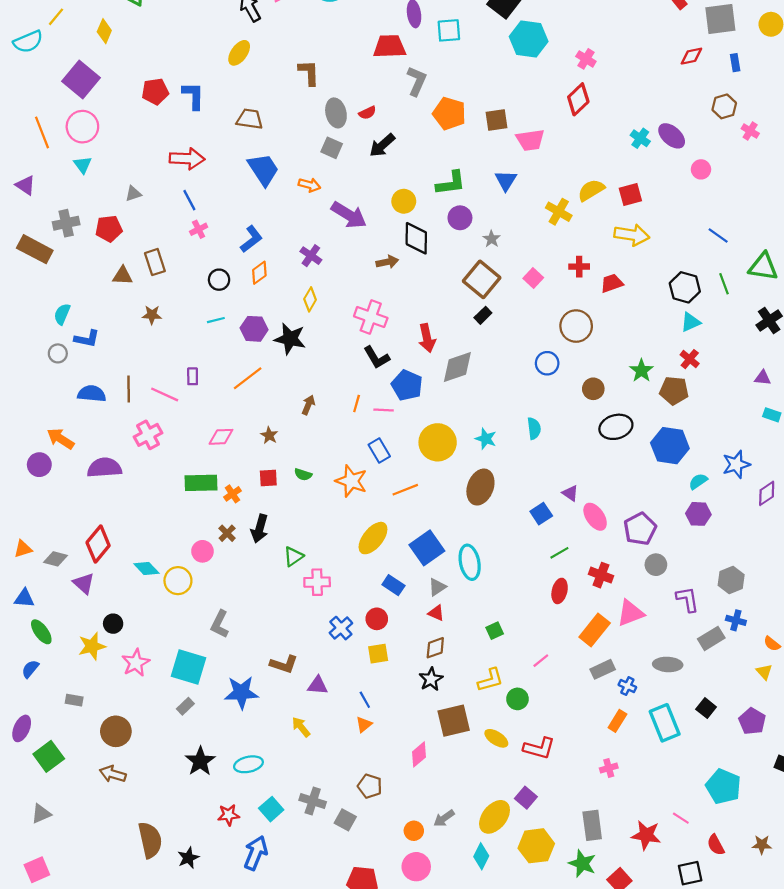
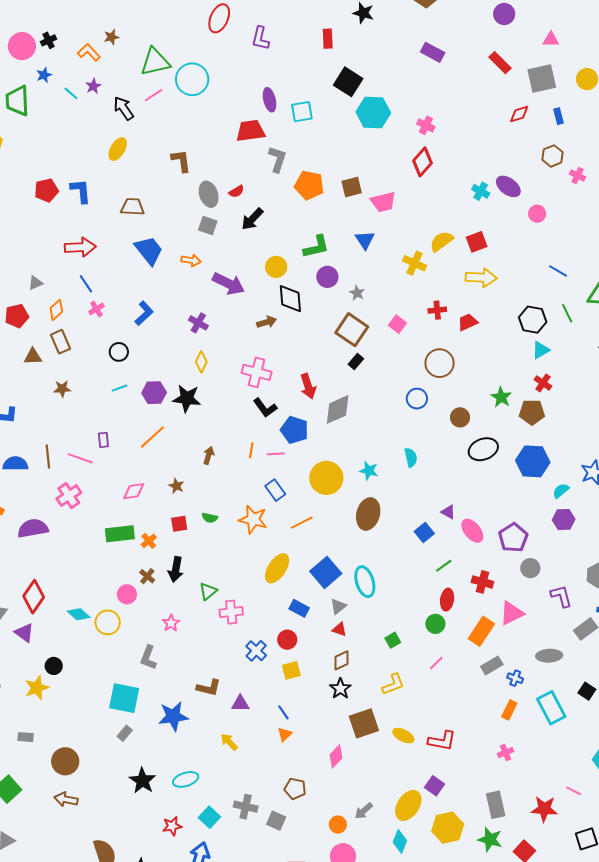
orange diamond: (259, 273) -> (56, 310), moved
pink star: (136, 663) -> (171, 623), moved, size x0.7
green circle: (517, 699) -> (435, 624), moved

